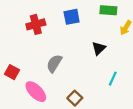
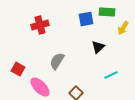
blue square: (72, 17) -> (86, 19), moved
cyan line: (113, 79) -> (111, 75), turned 40

